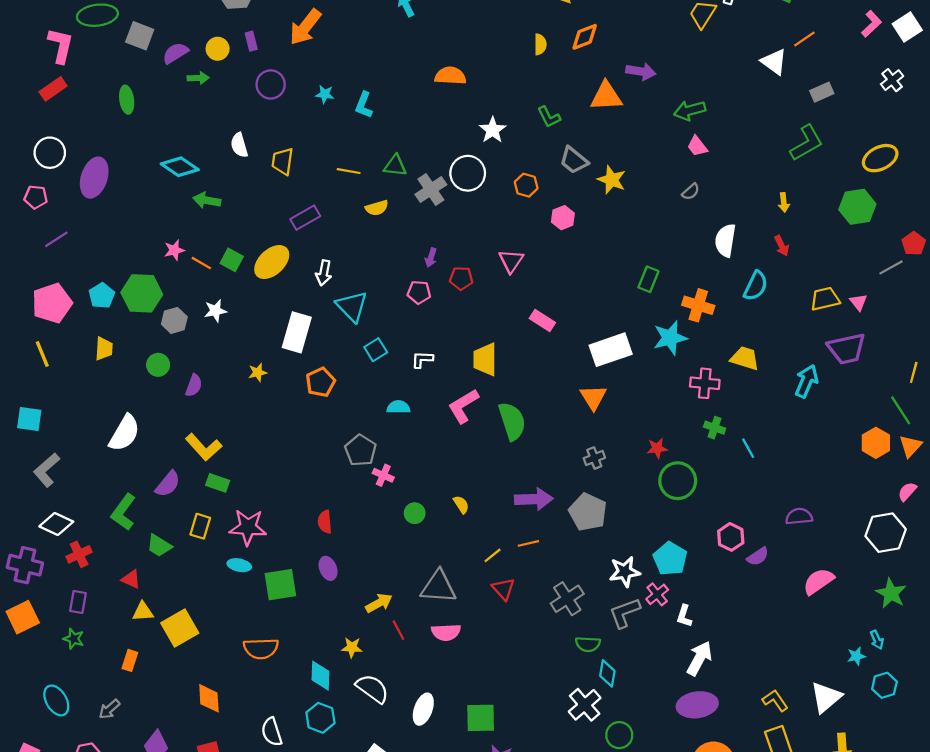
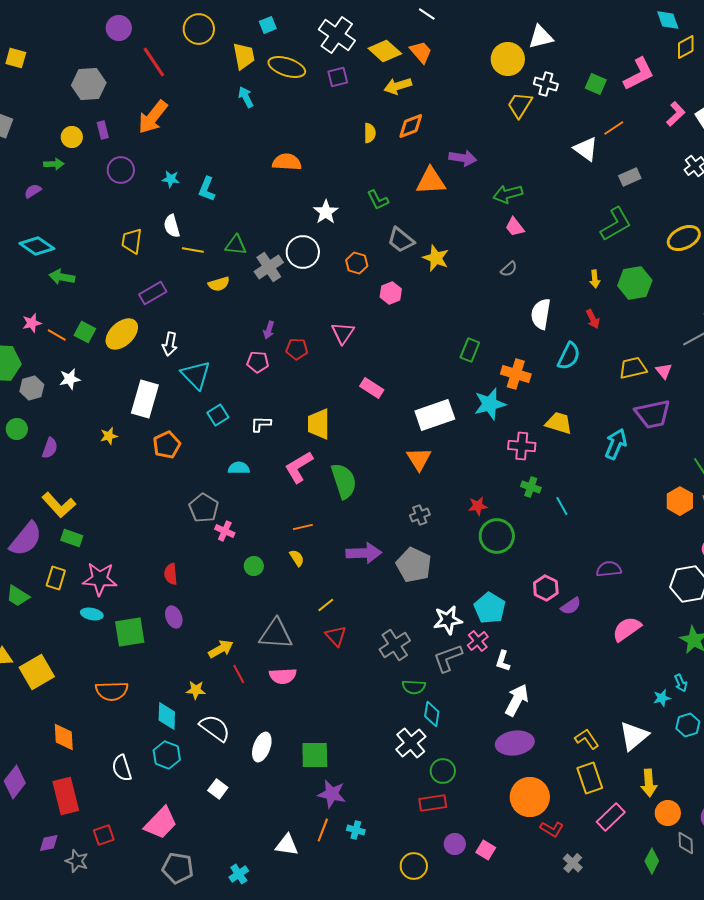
purple semicircle: (175, 53) -> (33, 191), moved, size x0.7
white semicircle: (239, 145) -> (172, 226), moved
green hexagon: (857, 207) -> (635, 283), moved
purple semicircle: (168, 484) -> (26, 539), size x1.4
orange line: (528, 543) -> (303, 527), moved

